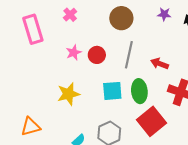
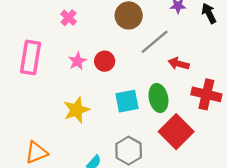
pink rectangle: (33, 29) -> (30, 58), moved, turned 32
gray line: (129, 55) -> (155, 42), moved, turned 44

